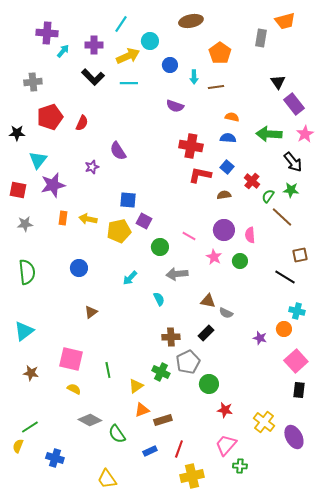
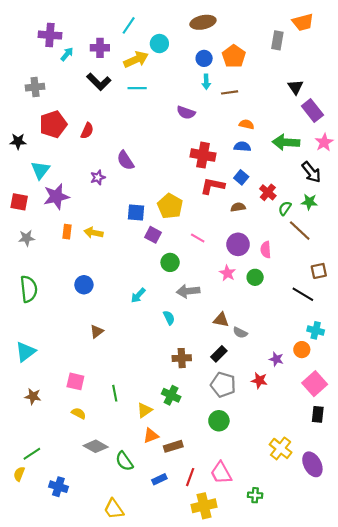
blue circle: (170, 65) -> (204, 58), moved
yellow pentagon: (119, 231) -> (170, 206), moved, turned -30
pink line: (189, 236) -> (198, 238), moved
pink square: (71, 359) -> (75, 381), size x0.7
gray pentagon: (188, 362) -> (223, 385), moved, turned -30
green circle: (209, 384) -> (219, 421), moved
red star: (225, 410) -> (259, 380), moved
pink trapezoid: (226, 445) -> (221, 473), moved, turned -70

